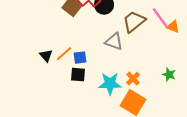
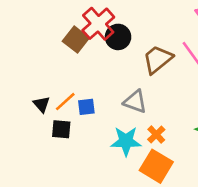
gray triangle: (114, 42) -> (135, 102), moved
black square: (78, 75) -> (61, 129), moved

